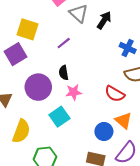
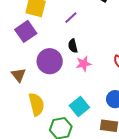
cyan square: (59, 117) -> (79, 107), moved
yellow semicircle: (21, 131) -> (36, 104), turned -30

